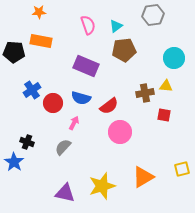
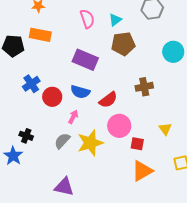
yellow triangle: (166, 86) -> (165, 129), moved, turned 48
red square: (164, 115) -> (137, 144), moved
yellow star: (102, 186) -> (90, 143), moved

